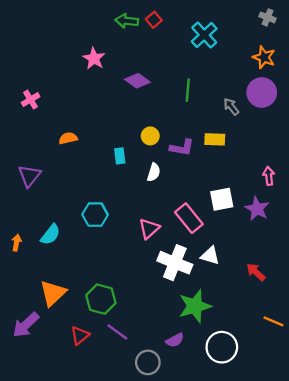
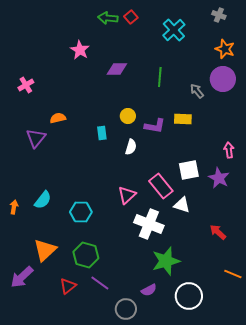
gray cross: (268, 17) -> (219, 15), moved
purple diamond: (137, 81) -> (117, 69), turned -35
purple triangle: (29, 176) -> (36, 138), moved
cyan hexagon: (95, 215) -> (81, 212), moved
white triangle: (210, 256) -> (182, 205), moved

